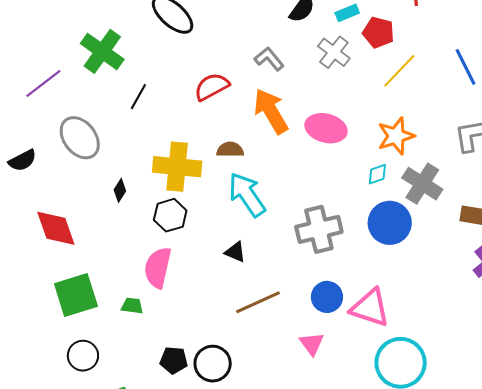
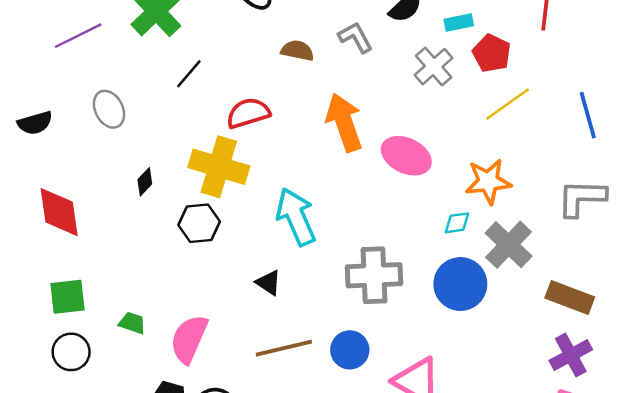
gray L-shape: (269, 59) -> (355, 37), moved
red semicircle: (212, 87) -> (248, 113), moved
gray ellipse: (80, 138) -> (109, 109), size x0.7
brown semicircle: (230, 150) -> (297, 51), moved
pink semicircle: (158, 268) -> (189, 339), moved
green square: (76, 295) -> (67, 297), size x0.7
blue circle: (327, 297) -> (350, 350), moved
black circle: (83, 356) -> (71, 352), moved

